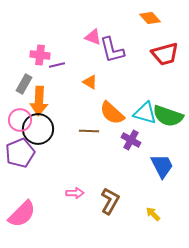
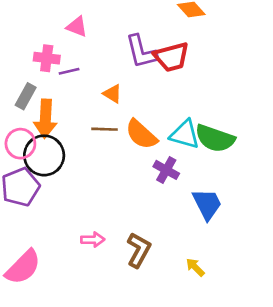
pink triangle: (93, 37) -> (77, 27), moved
red trapezoid: (165, 54) -> (172, 57), moved
brown line: (89, 131) -> (105, 129), moved

